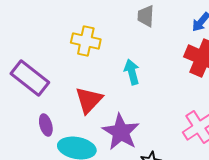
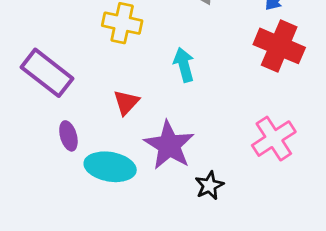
red triangle: (89, 100) -> (126, 102), size x0.7

